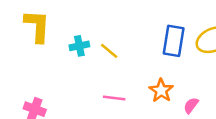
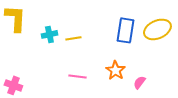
yellow line: (109, 51) -> (73, 38), turned -49

